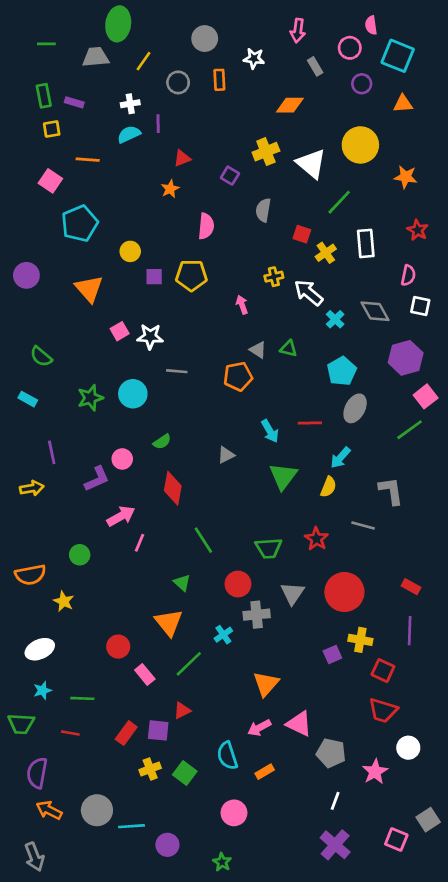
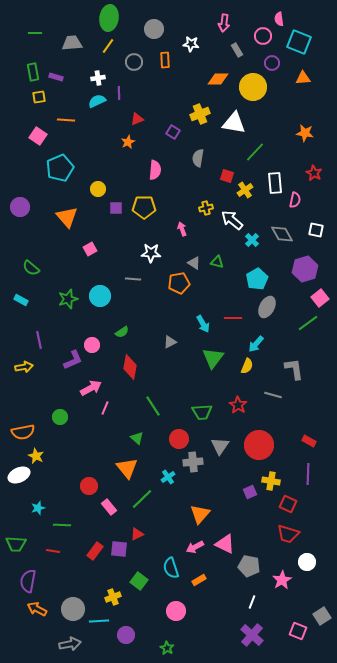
green ellipse: (118, 24) -> (109, 18), moved
yellow circle: (360, 145) -> (253, 87), moved
white triangle: (311, 164) -> (234, 123), turned -30
pink semicircle: (408, 275) -> (295, 200), moved
white star: (150, 337) -> (151, 253), moved
yellow star: (64, 601) -> (36, 456), moved
white ellipse: (40, 649) -> (19, 475), moved
cyan star: (42, 690) -> (38, 508), moved
yellow cross: (150, 769) -> (113, 597), moved
gray arrow: (34, 857) -> (70, 644), moved, turned -80

